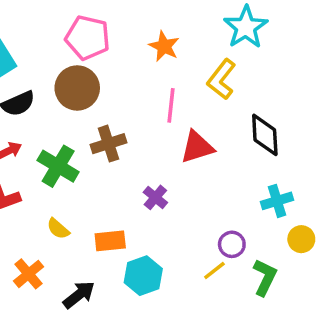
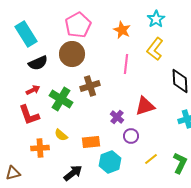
cyan star: (246, 27) -> (156, 19), moved, size x0.7
pink pentagon: (88, 38) -> (78, 25), turned 30
red triangle: (197, 147) -> (145, 106), moved
purple circle: (232, 244) -> (131, 136), moved
orange cross: (29, 274) -> (40, 148), moved, turned 36

